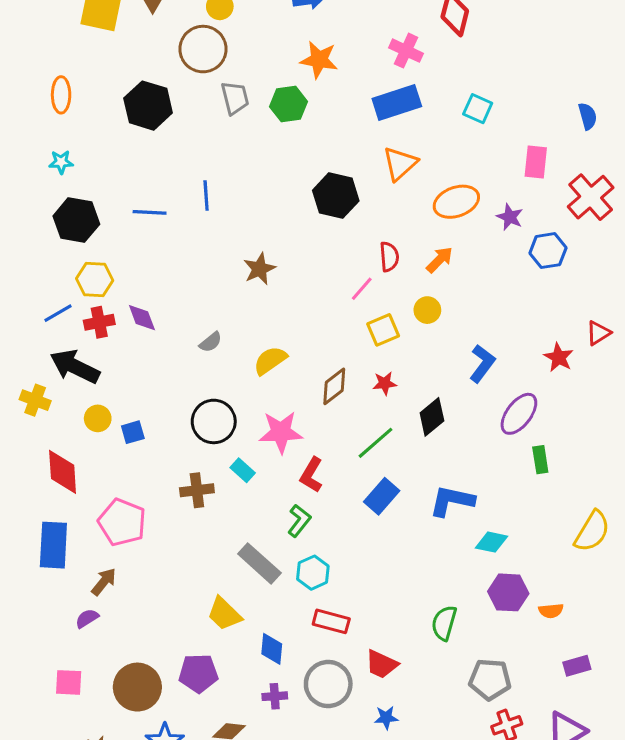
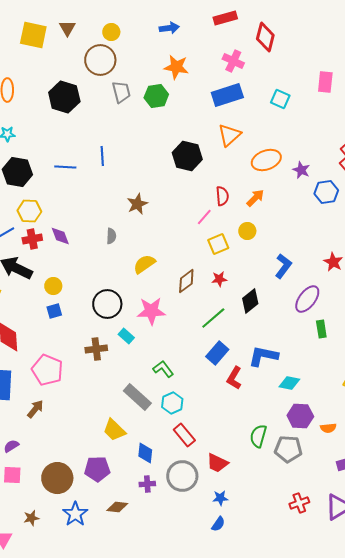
pink rectangle: (536, 162) -> (325, 82), moved
gray semicircle: (211, 342) -> (111, 236), moved, turned -49
yellow circle: (98, 418) -> (53, 286), moved
red L-shape: (311, 475) -> (234, 378), moved
green L-shape: (299, 521) -> (163, 369), turned -75
purple semicircle: (87, 618) -> (11, 446), moved
red rectangle: (331, 621) -> (184, 435), turned 35
gray pentagon: (490, 679) -> (288, 449), moved

